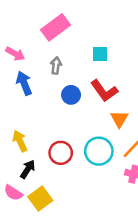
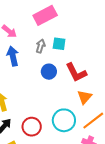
cyan square: (100, 54) -> (59, 44), moved
red circle: (61, 153) -> (32, 127), moved

